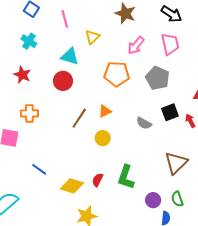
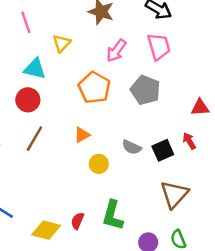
orange pentagon: (117, 74) -> (94, 88), turned 30
black square: (170, 112) -> (163, 150), moved
brown line: (79, 118) -> (34, 139), moved
yellow circle: (103, 138) -> (99, 164), moved

